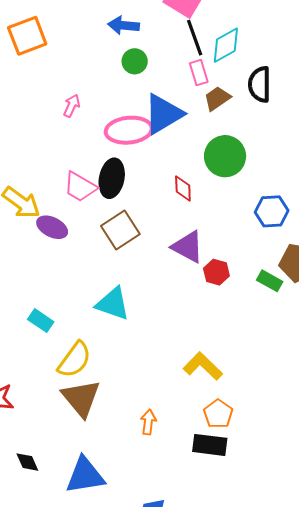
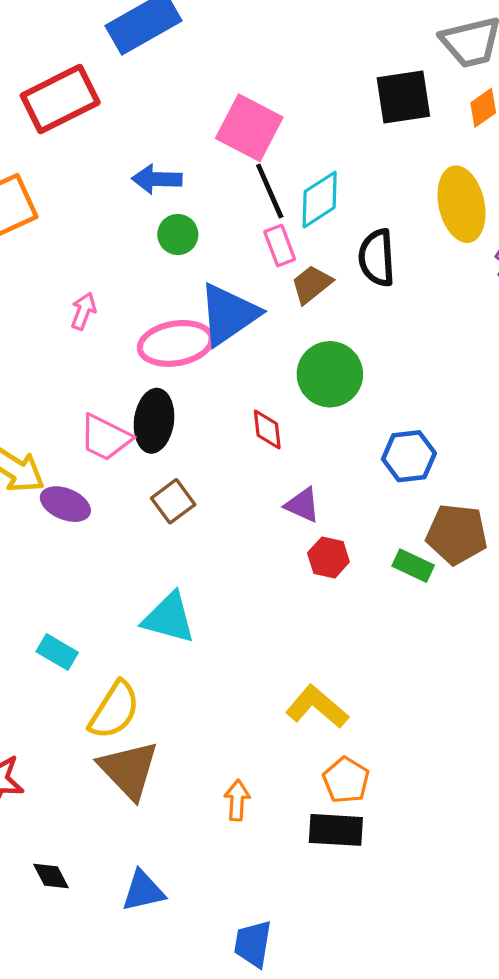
brown square: (120, 230) -> (173, 501), size x0.7
purple triangle: (188, 247) -> (302, 505), moved, size x0.7
blue triangle: (85, 475) -> (143, 891), size x0.7

